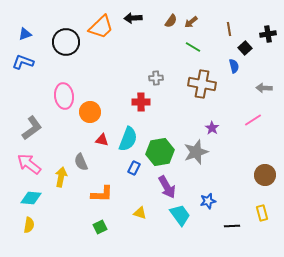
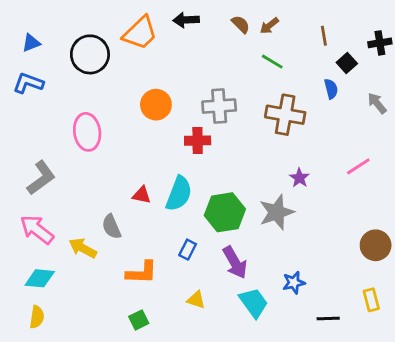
brown semicircle: (171, 21) -> (241, 24), turned -80
gray cross: (156, 78) -> (219, 106), size x1.6
gray arrow: (264, 88) -> (377, 103), moved, turned 49
orange circle: (90, 112) -> (156, 105), moved
blue rectangle: (134, 168) -> (188, 250), moved
yellow arrow: (61, 177) -> (83, 248), turned -72

